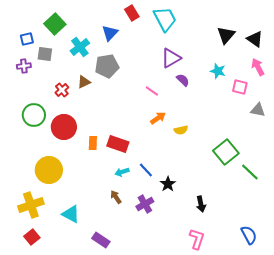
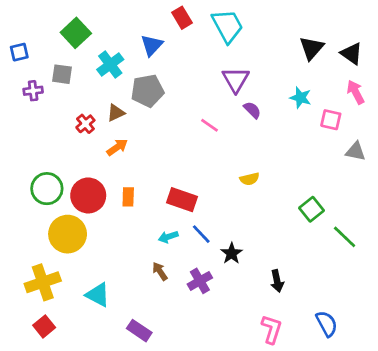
blue square: (27, 39) -> (19, 52), moved
purple triangle: (171, 58) -> (236, 80), turned -30
green circle: (34, 115) -> (47, 189), moved
orange arrow: (158, 118) -> (117, 147), moved
red circle: (64, 127) -> (88, 195), moved
red rectangle: (118, 144) -> (182, 200), moved
green square: (226, 152) -> (312, 209), size x0.7
blue semicircle: (249, 235) -> (327, 324), moved

